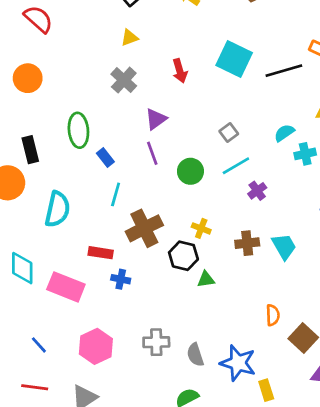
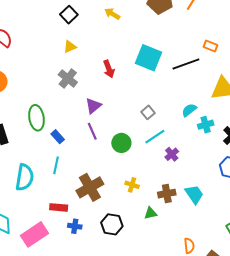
cyan line: (116, 194) -> (56, 165), moved
black hexagon: (183, 256) -> (112, 224), moved
green triangle: (206, 279) -> (151, 213), moved
pink rectangle: (66, 287) -> (35, 234), turned -52

